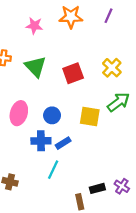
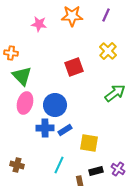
green triangle: (35, 67) -> (22, 76), moved
yellow cross: (112, 68) -> (108, 51), moved
blue circle: (52, 115) -> (55, 105), size x1.5
yellow square: (90, 116) -> (89, 143), moved
cyan line: (53, 170) -> (59, 165), moved

